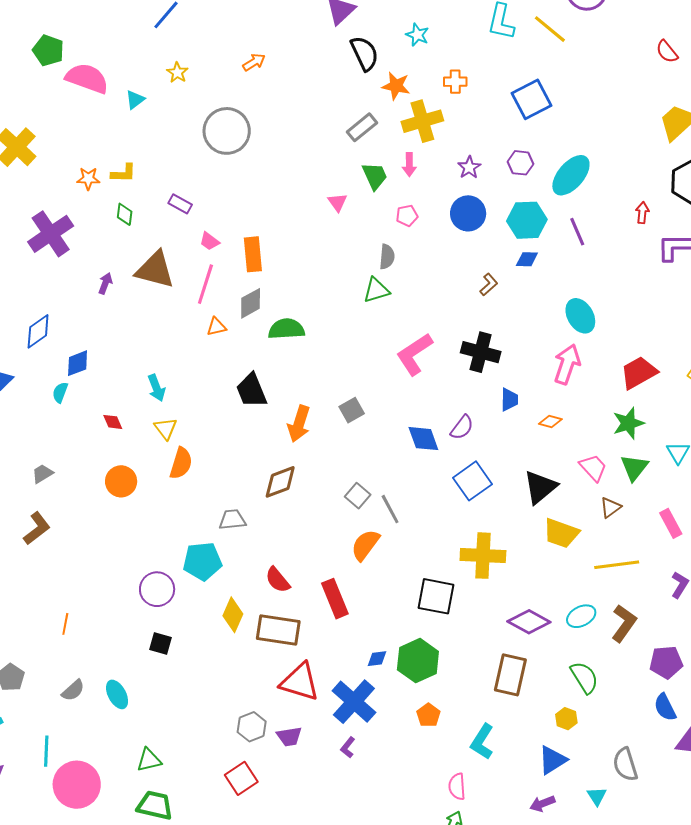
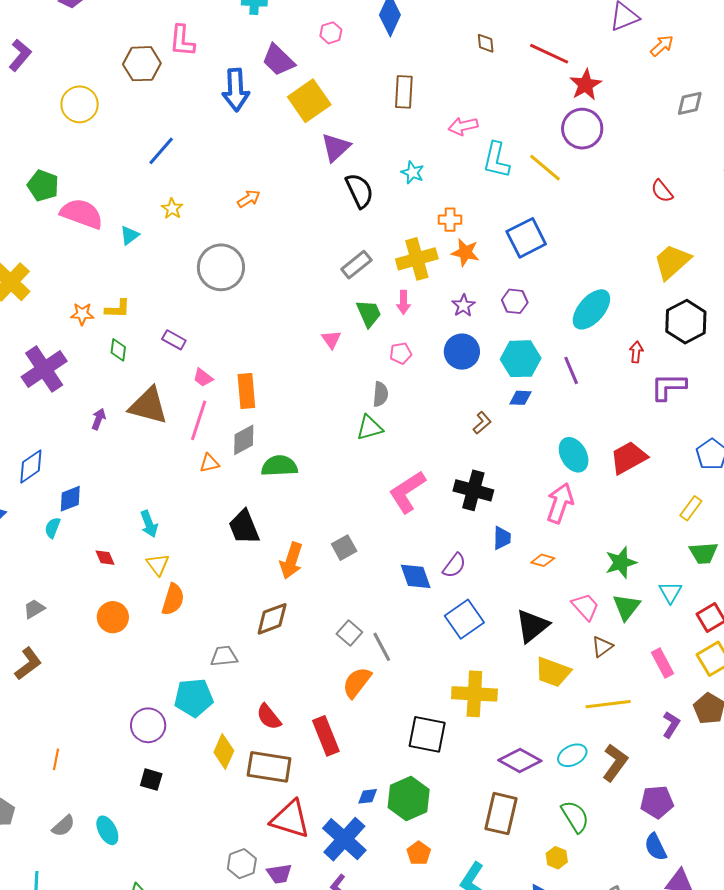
orange star: (396, 86) -> (465, 253), moved
cyan ellipse: (571, 175) -> (591, 309), moved
red trapezoid: (639, 373) -> (628, 458), moved

